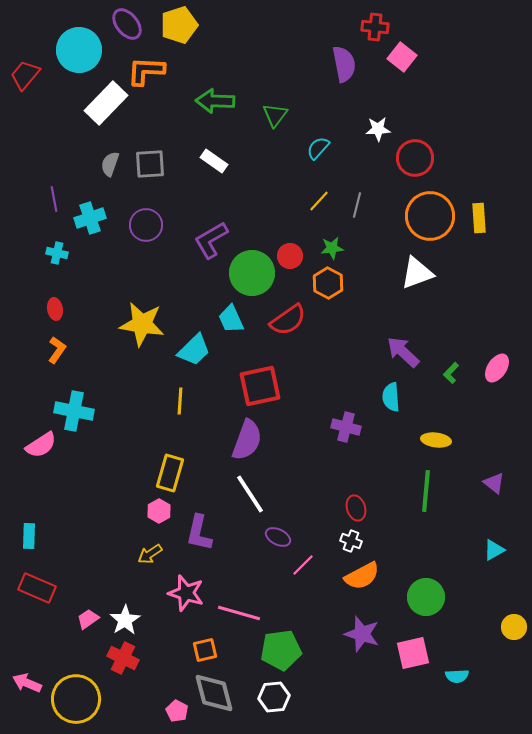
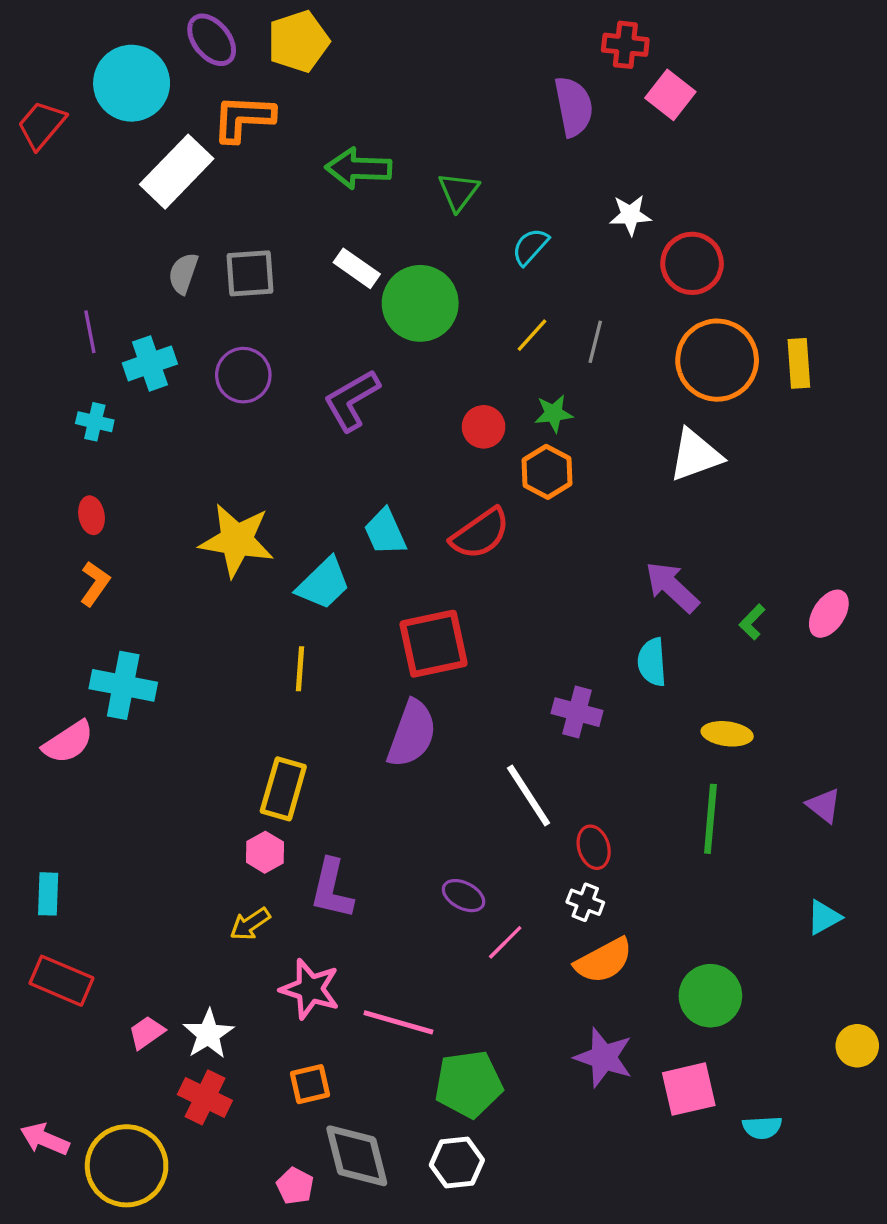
green circle: (252, 273) -> (420, 303), moved
white line: (250, 494) -> (529, 796), moved
orange square: (205, 650) -> (310, 1084), moved

